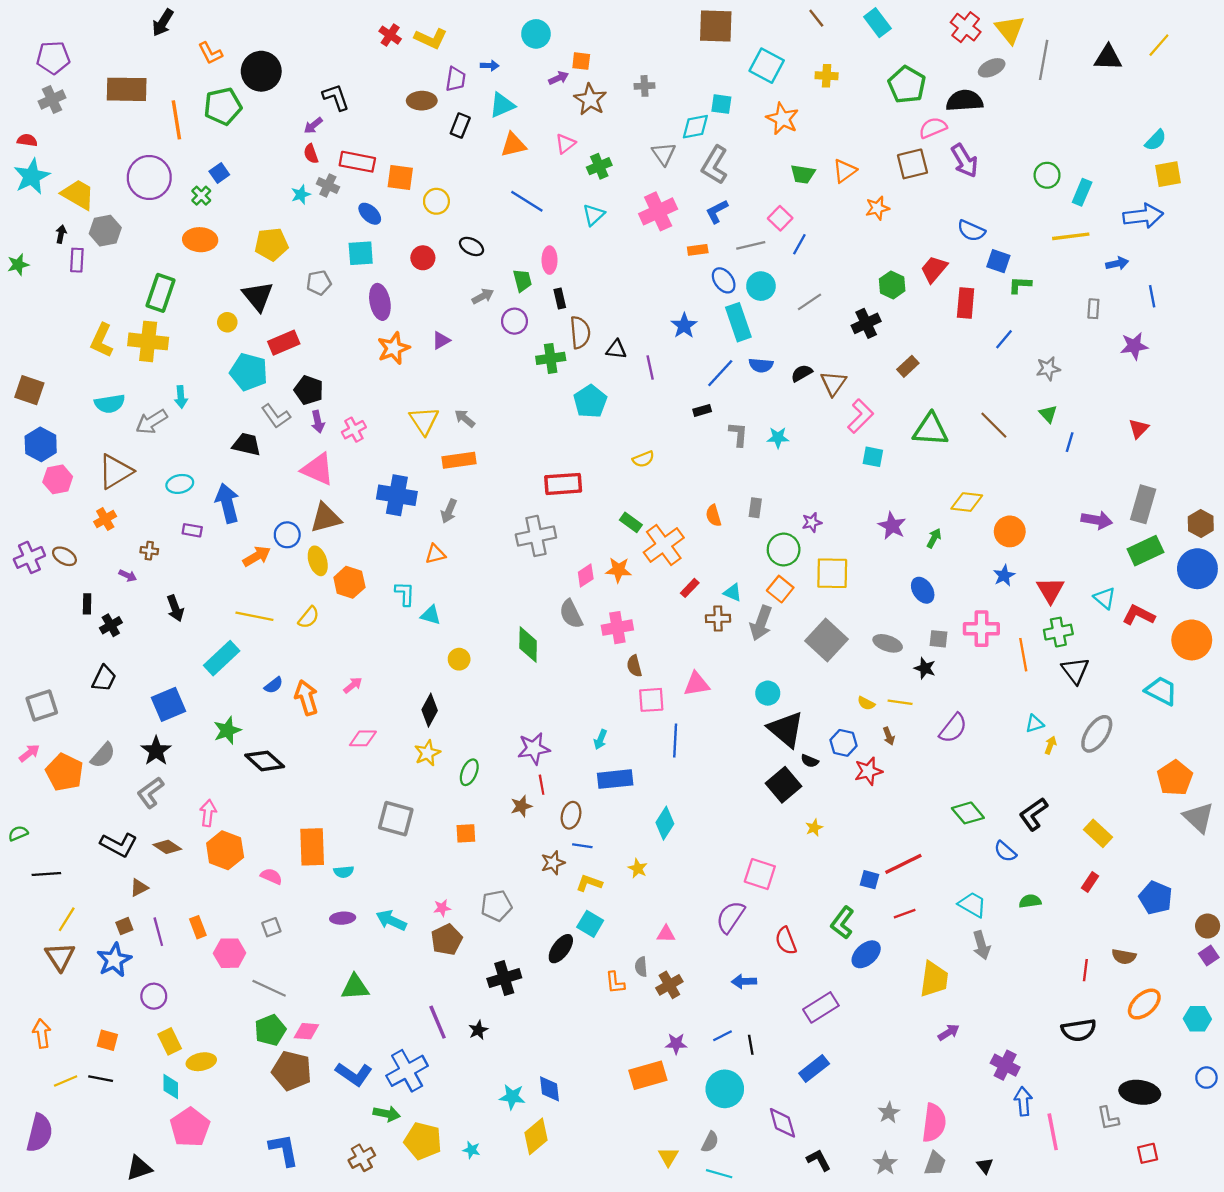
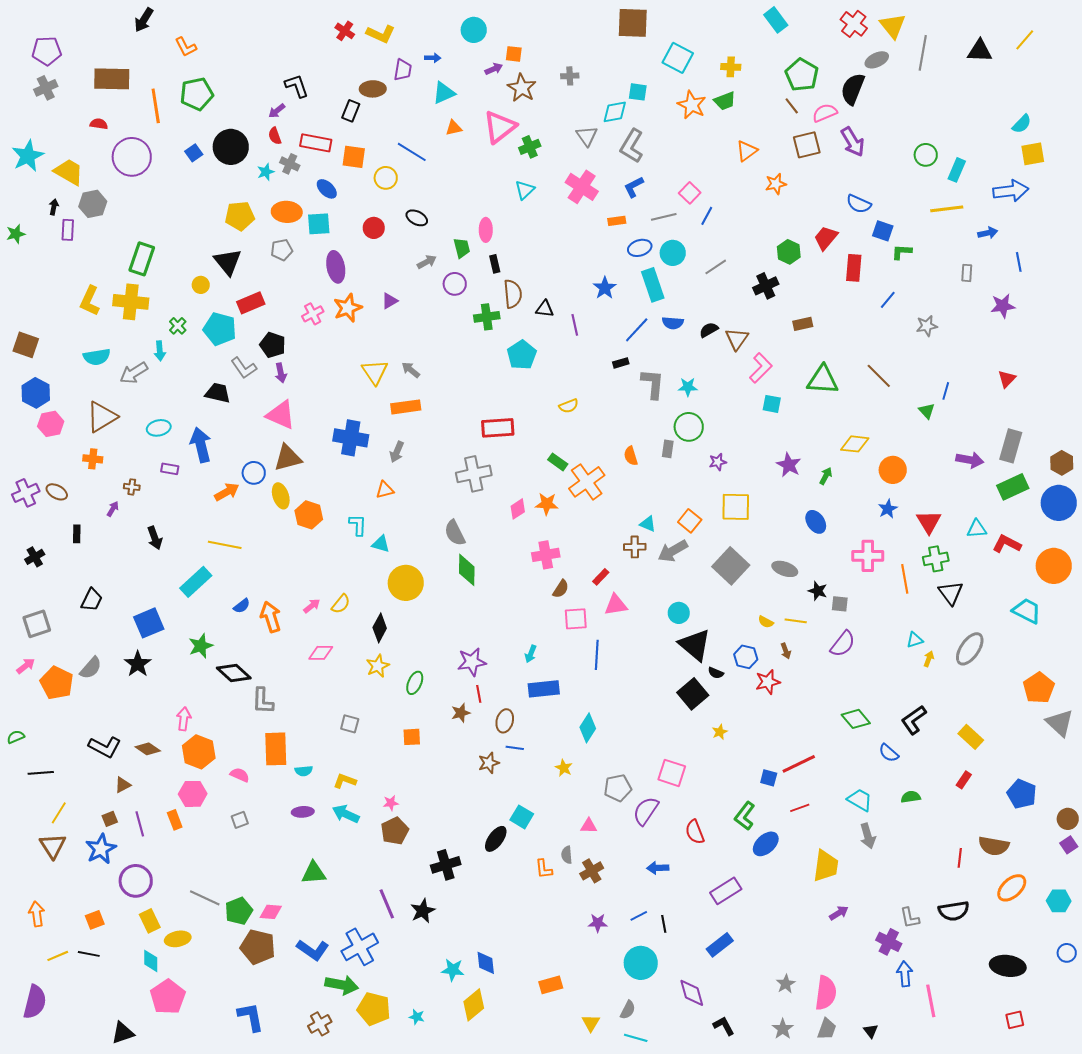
brown line: (816, 18) -> (792, 106), moved
black circle: (261, 71) -> (231, 147), moved
black semicircle: (964, 101) -> (853, 89), turned -64
black rectangle: (460, 126) -> (351, 111), moved
red semicircle: (27, 140) -> (99, 124), moved
pink triangle: (565, 144) -> (500, 127), size x1.8
orange triangle: (513, 145) -> (454, 128), size x0.7
green trapezoid: (803, 174) -> (725, 101), moved, turned -30
green cross: (201, 196) -> (178, 326), moved
blue line: (527, 201) -> (412, 152), moved
pink cross: (658, 211) -> (582, 187), turned -32
orange ellipse: (200, 240) -> (287, 212), moved
blue ellipse: (724, 280) -> (640, 248), turned -70
brown rectangle: (908, 366) -> (803, 324), turned 30
green triangle: (1048, 414) -> (927, 411), moved
pink cross: (354, 430) -> (313, 314), moved
gray L-shape: (738, 434) -> (653, 384), size x1.4
orange cross: (105, 519) -> (93, 459), turned 36
green circle: (784, 550) -> (689, 427), moved
purple arrow: (128, 576) -> (113, 509), turned -84
red rectangle: (690, 588) -> (601, 577), moved
cyan triangle: (1105, 598) -> (977, 529), turned -45
gray semicircle: (571, 614) -> (455, 533), moved
yellow semicircle: (309, 617) -> (341, 604), moved
gray arrow: (761, 623) -> (673, 551), turned 40
black cross: (111, 625) -> (35, 557), moved
gray square: (938, 639) -> (840, 604), moved
yellow circle: (459, 659) -> (406, 583), size x1.8
brown semicircle: (634, 666) -> (561, 589), turned -132
gray L-shape: (150, 793) -> (263, 701), moved, turned -52
gray square: (396, 819) -> (350, 724), size x0.6
yellow L-shape: (589, 883) -> (345, 781), moved
gray pentagon: (496, 906) -> (618, 788), moved
pink hexagon: (230, 953) -> (193, 794), moved
brown semicircle: (1124, 957) -> (994, 846), size x1.4
gray line: (269, 988) -> (205, 898), moved
purple circle: (154, 996) -> (136, 881), size x1.4
black star: (478, 1030) -> (423, 911), size x1.4
orange square: (107, 1040) -> (95, 920), turned -36
orange rectangle: (648, 1075) -> (551, 985), moved, size x0.7
green arrow: (387, 1114) -> (342, 985), size x1.4
gray L-shape: (1108, 1118) -> (910, 918), moved

